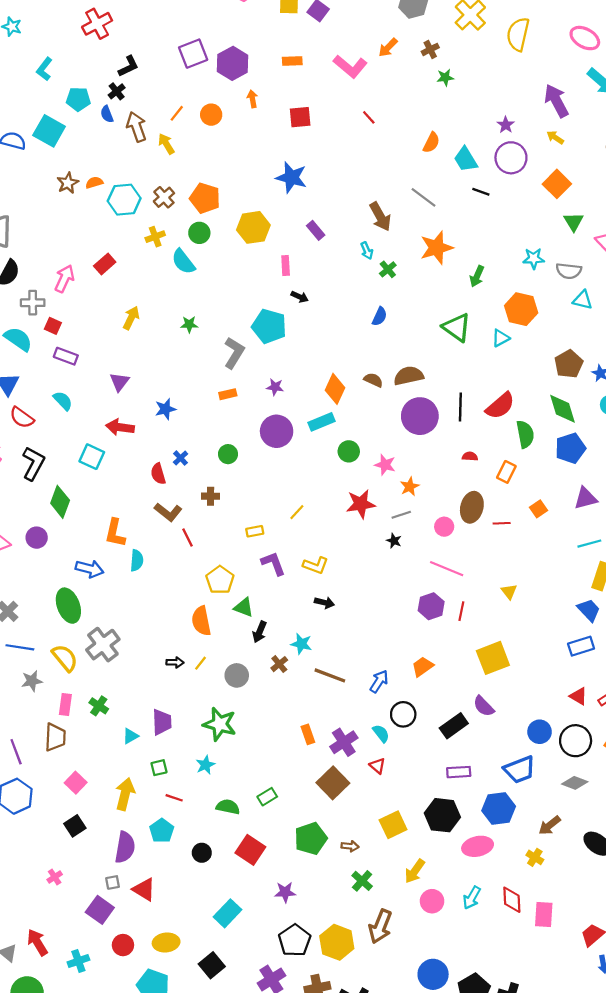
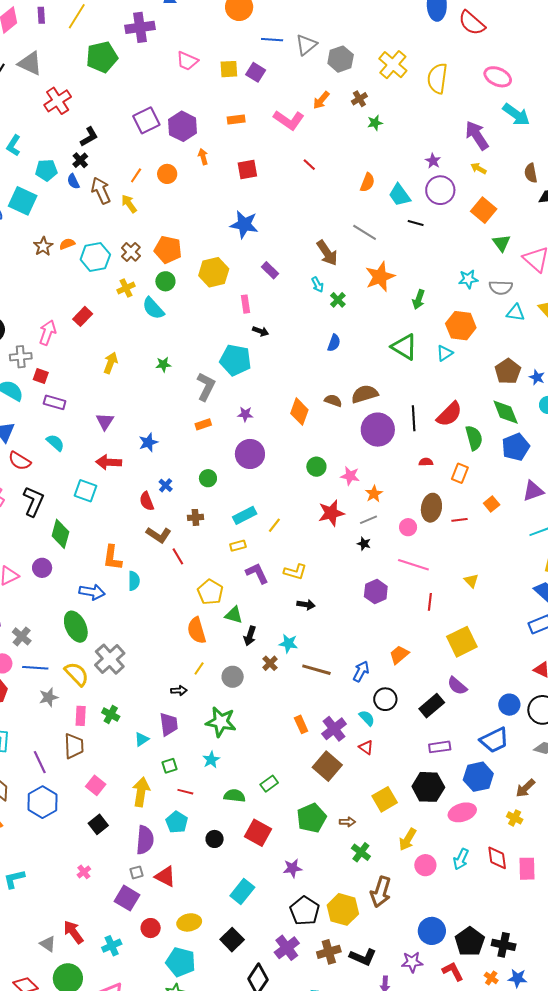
cyan rectangle: (321, 422) -> (245, 515), moved
purple hexagon: (431, 606) -> (376, 591), moved
black arrow: (175, 662) -> (179, 691), moved

